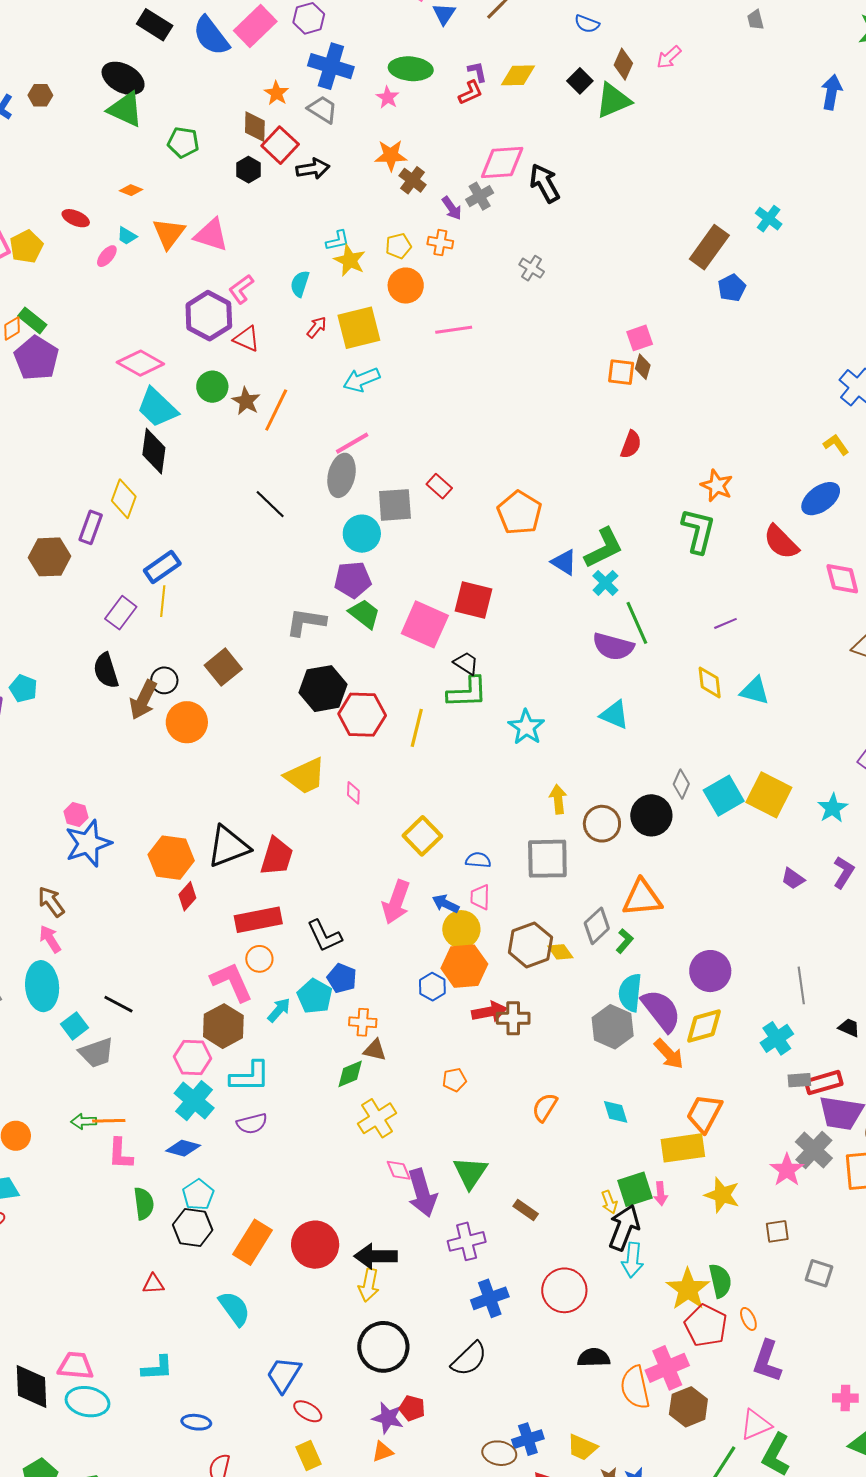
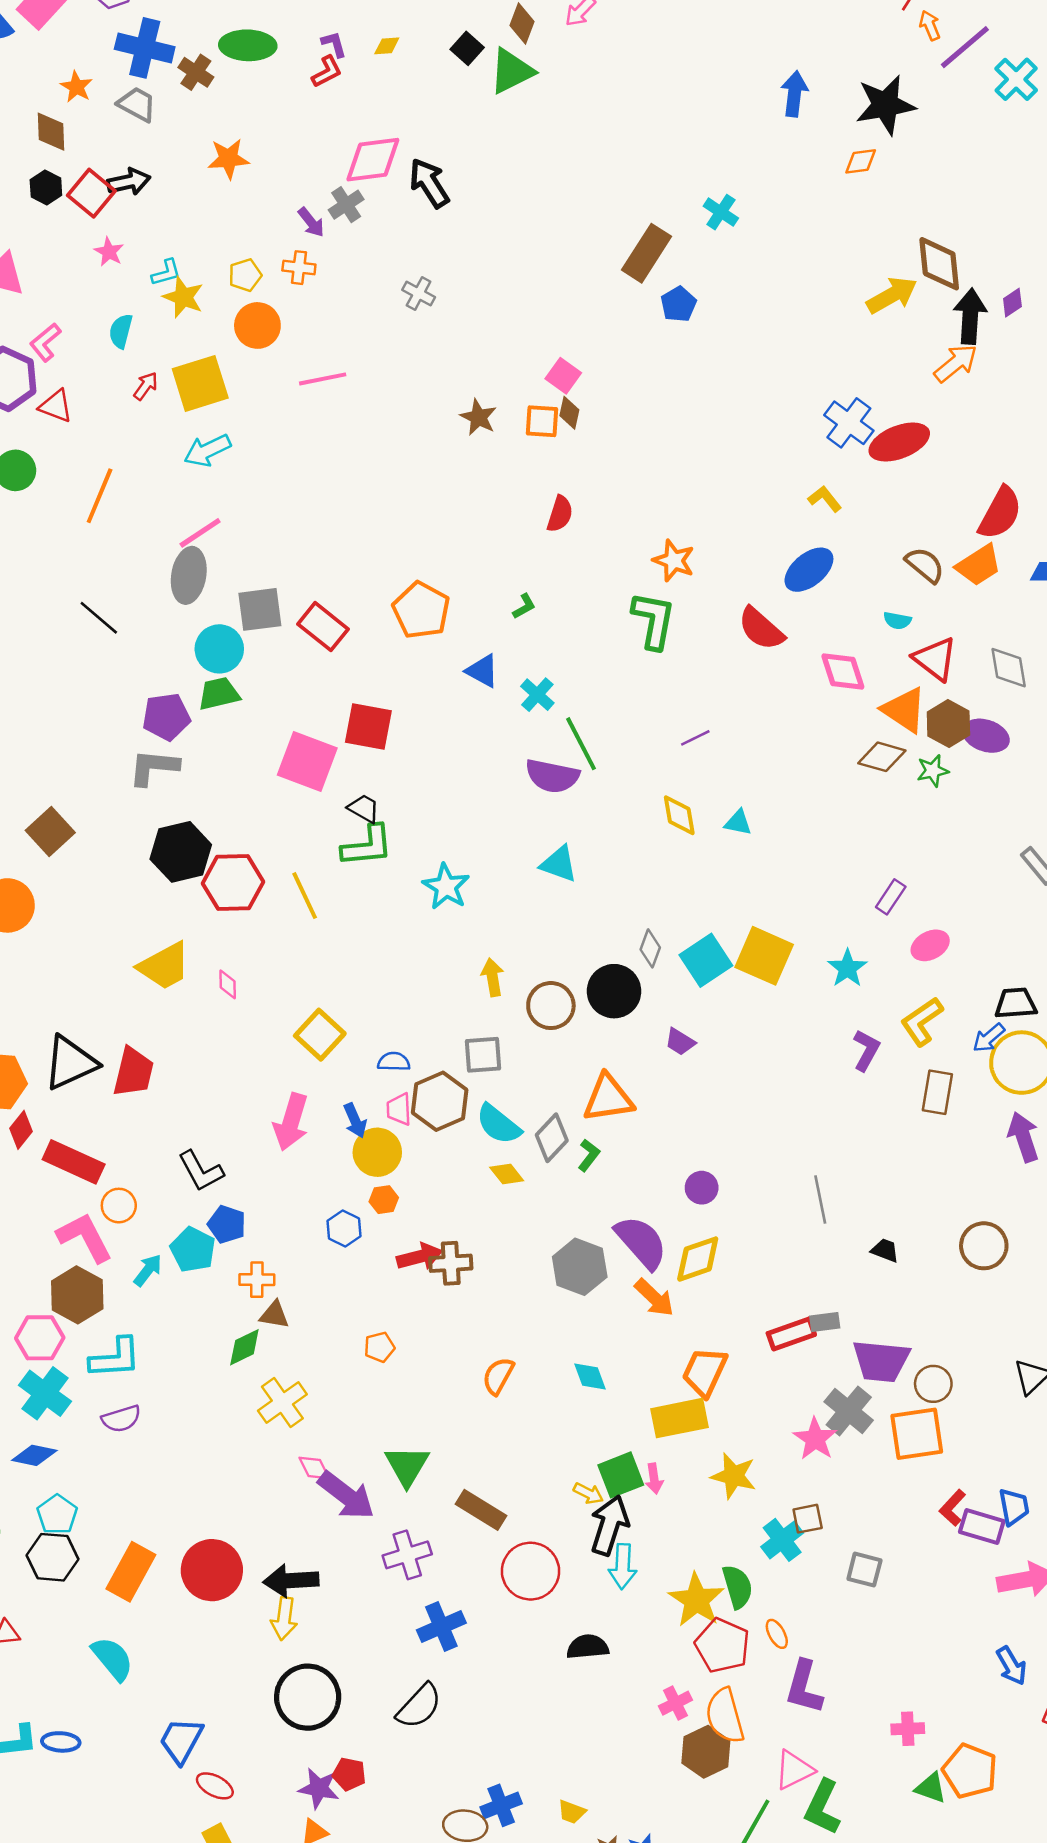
yellow diamond: (518, 75) -> (387, 46), size x0.6
blue arrow: (832, 92) -> (794, 94), moved
pink star: (388, 97) -> (109, 252), moved
red square: (280, 145) -> (91, 193), moved
brown cross: (413, 180) -> (196, 72), moved
pink square: (640, 338) -> (563, 376), turned -32
brown star: (246, 401) -> (478, 417), moved
red rectangle: (439, 486) -> (323, 627), moved, size x1.5
green L-shape: (604, 548) -> (524, 606), moved, size x0.5
purple pentagon: (353, 580) -> (166, 717), moved
green trapezoid: (364, 614) -> (219, 694), moved, turned -48
cyan triangle: (755, 691) -> (738, 823), size x0.7
yellow line: (417, 728) -> (305, 896), turned -36
gray square: (547, 859) -> (483, 1055), size x0.7
purple trapezoid: (793, 879) -> (680, 1042), moved
blue arrow: (446, 904) -> (355, 1121), turned -136
red rectangle: (258, 920) -> (74, 1162), moved, turned 39
brown hexagon: (530, 945) -> (440, 1101), moved
orange hexagon: (464, 966) -> (384, 1200), size x0.5
purple circle: (710, 971) -> (702, 1188), size x0.6
cyan semicircle: (630, 993) -> (498, 1124), moved, turned -54
cyan cross: (777, 1038) -> (782, 1540), moved
red rectangle: (824, 1083) -> (791, 1334), moved
purple arrow: (422, 1193) -> (346, 1495), turned -33
yellow arrow: (609, 1202) -> (588, 1493), turned -40
brown rectangle: (526, 1210) -> (481, 1510), size x1.5
red circle: (564, 1290) -> (531, 1571), moved
black semicircle: (594, 1358) -> (588, 1647), moved
pink cross: (667, 1368) -> (676, 1703), size x0.6
orange semicircle: (635, 1387) -> (725, 1716), moved
blue ellipse: (196, 1422) -> (61, 1742), moved
yellow trapezoid: (582, 1447) -> (572, 1812), size x0.7

